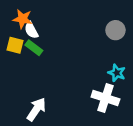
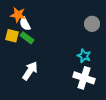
cyan star: (117, 73) -> (84, 56), moved
white arrow: (36, 109) -> (30, 71), moved

